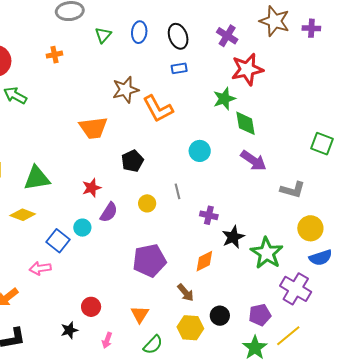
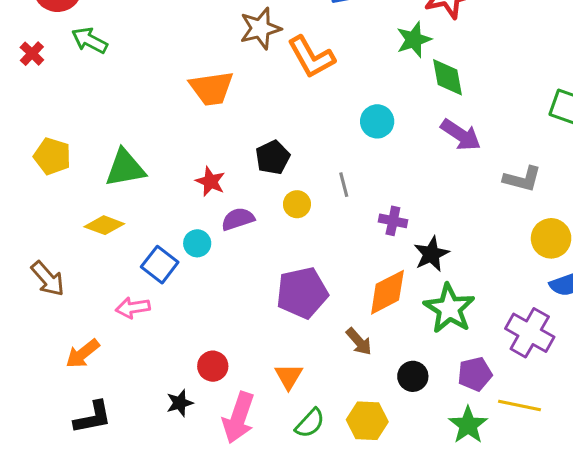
black pentagon: (132, 161) -> (273, 157), moved
red star: (92, 188) -> (210, 181), turned -30
purple semicircle: (109, 212) -> (238, 219), turned -140
green star: (267, 253) -> (449, 308), moved
orange diamond: (204, 261) -> (387, 292), size x1.4
yellow hexagon: (190, 328) -> (367, 421), moved
yellow line: (288, 336) -> (520, 406), turned 52
pink arrow: (107, 340) -> (239, 418), size x2.0

